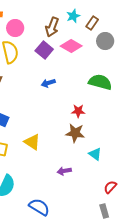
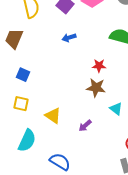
yellow triangle: (32, 142) -> (53, 116), moved
purple arrow: (64, 171) -> (85, 126), turned -32

